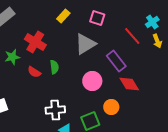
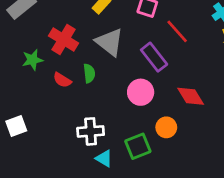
red line: (132, 36) -> (177, 31), moved
gray triangle: (85, 44) -> (109, 42), moved, turned -50
purple rectangle: (116, 61) -> (154, 57), moved

